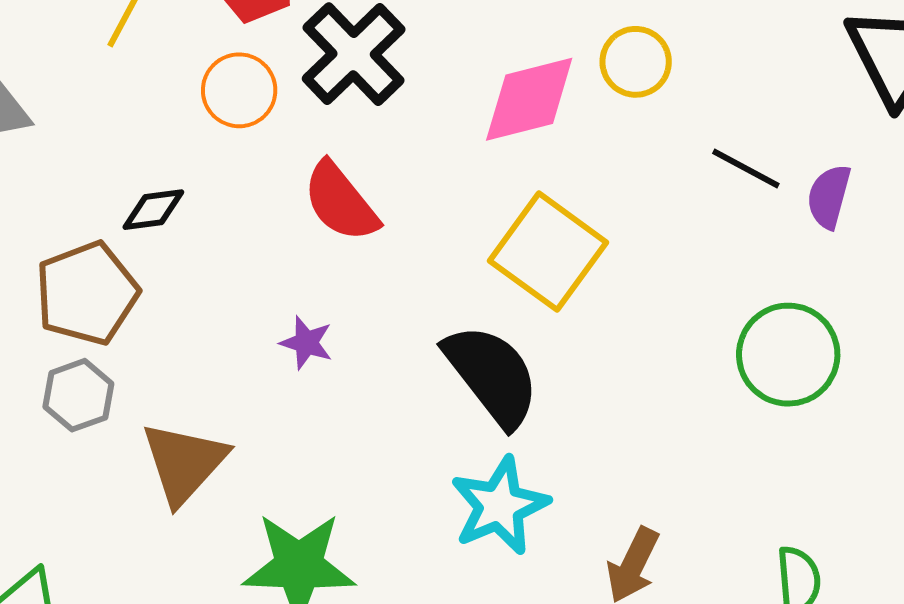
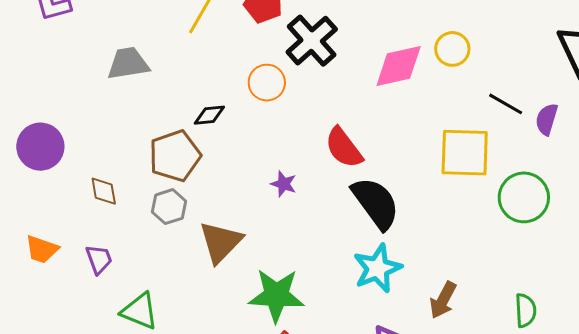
orange circle: (239, 90) -> (267, 83), moved
red semicircle: (341, 202) -> (344, 148), moved
yellow square: (548, 252) -> (465, 153), moved, turned -36

